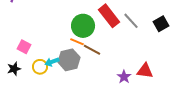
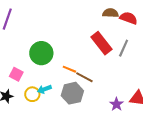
gray line: (131, 21) -> (124, 48), turned 66
green circle: (83, 26) -> (41, 53), moved
gray hexagon: (69, 60) -> (72, 93), moved

